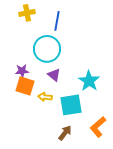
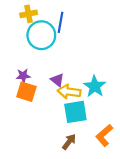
cyan circle: (47, 49) -> (41, 35), moved
yellow arrow: (45, 97) -> (69, 92), moved, size x1.5

